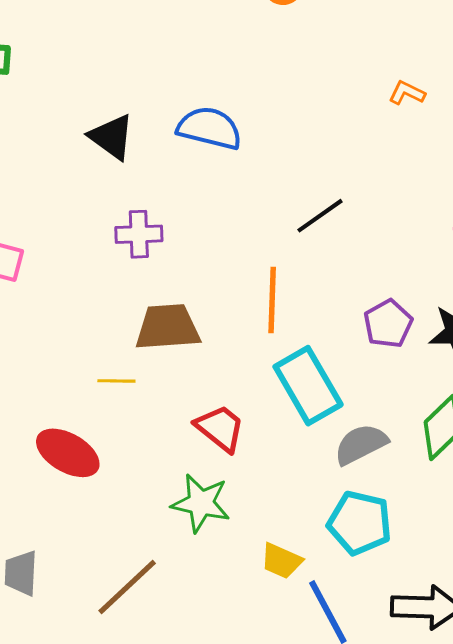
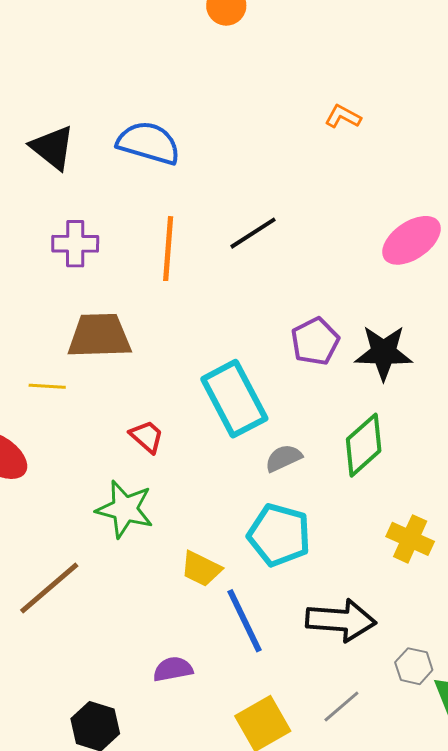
orange line: (272, 300) -> (168, 249), moved
red trapezoid: (220, 428) -> (147, 437), size x0.7
gray semicircle: (361, 444) -> (283, 458), size x0.7

